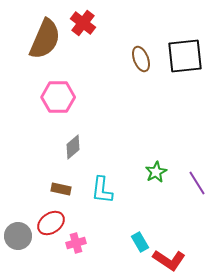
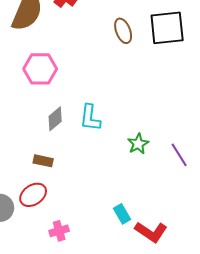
cyan L-shape: (102, 190) -> (90, 118), moved
pink cross: (76, 243) -> (59, 231), moved

